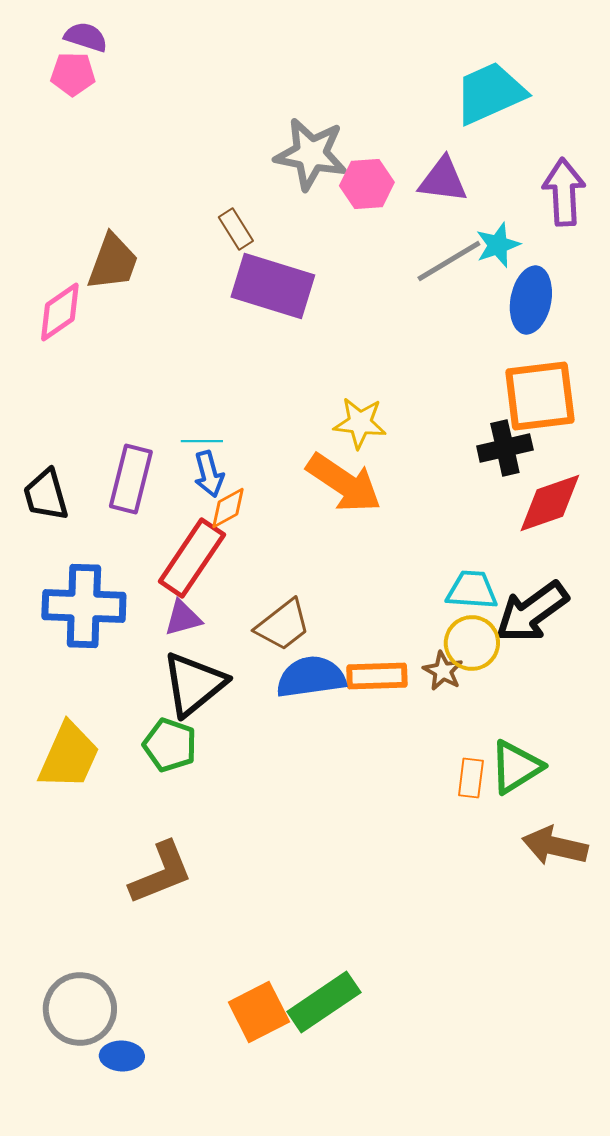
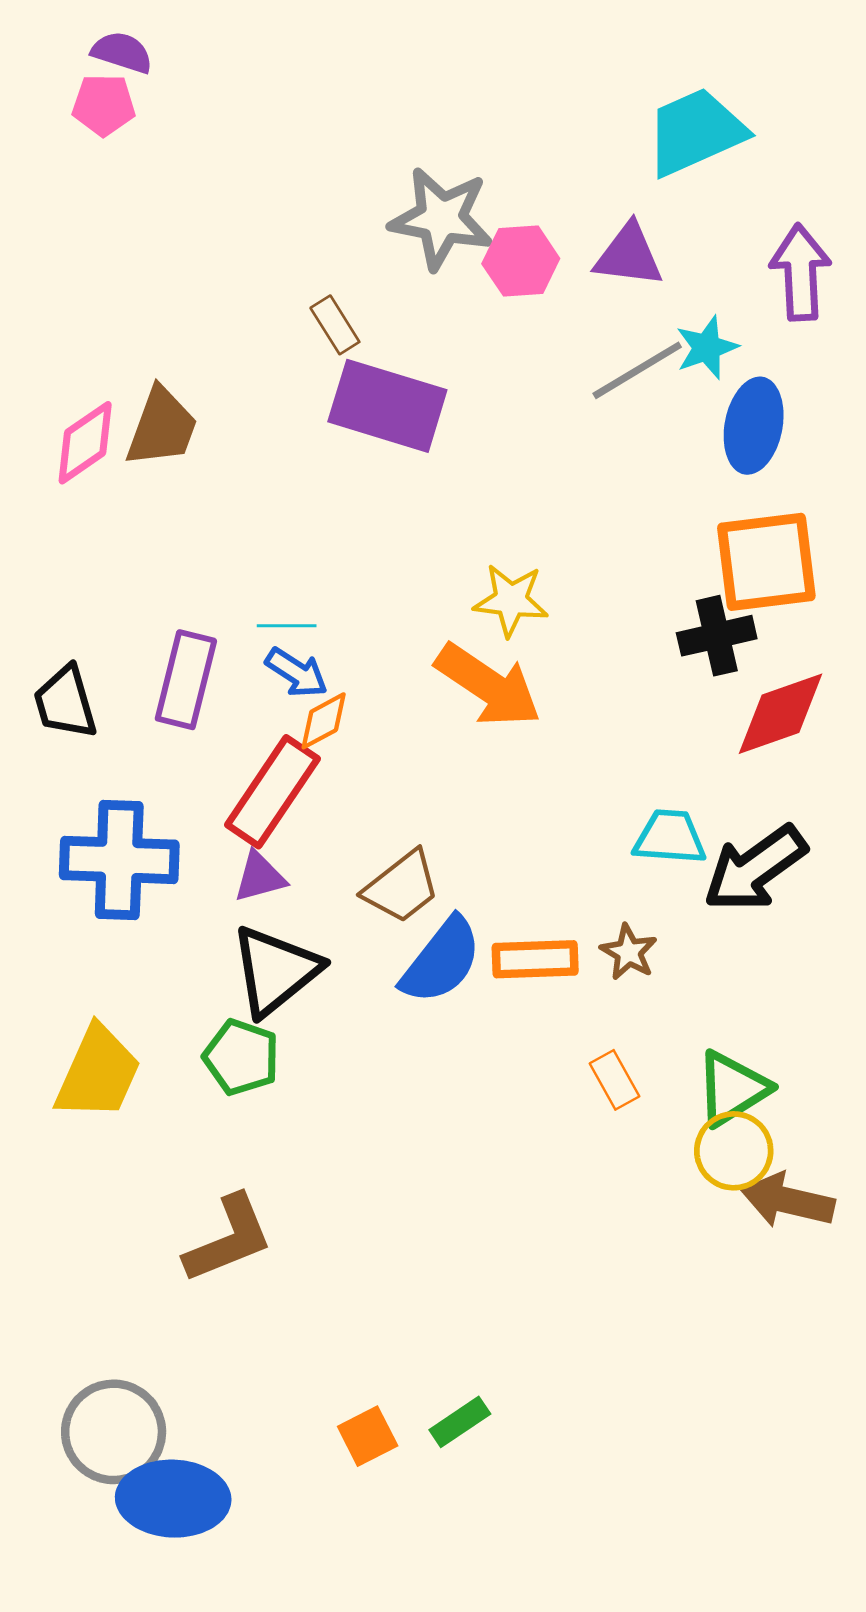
brown trapezoid: (113, 262) -> (162, 427), moved
blue arrow: (209, 474) -> (297, 673), turned -42
yellow circle: (472, 643) -> (734, 1151), moved
blue semicircle: (311, 677) -> (441, 961), turned 136
orange rectangle: (471, 778) -> (615, 1080), moved, turned -36
green rectangle: (324, 1002) -> (460, 1422), size x0.6
orange square: (259, 1012) -> (368, 1436), size x0.7
blue ellipse: (122, 1056) -> (173, 1499), size x1.8

